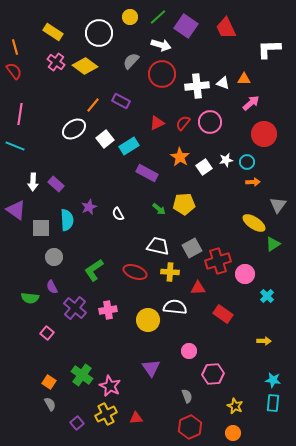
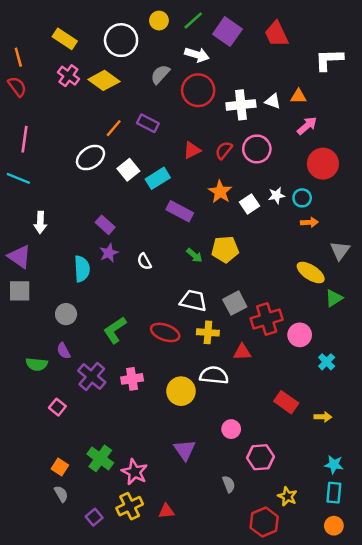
purple rectangle: (56, 184) -> (105, 225), moved
gray square: (41, 228) -> (20, 291), moved
red rectangle: (223, 314) -> (286, 402), moved
red hexagon: (190, 427) -> (264, 522), moved
orange circle: (233, 433) -> (334, 526), moved

